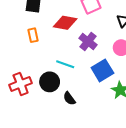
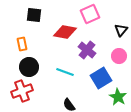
orange rectangle: (33, 35) -> (22, 44), moved
black circle: (50, 82) -> (29, 67), moved

